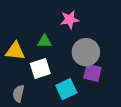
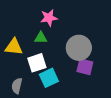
pink star: (70, 20) -> (49, 18), moved
cyan square: (66, 89) -> (49, 78), moved

